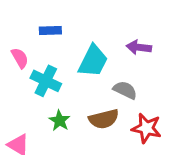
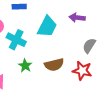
gray semicircle: (125, 90) -> (89, 46), moved, turned -84

